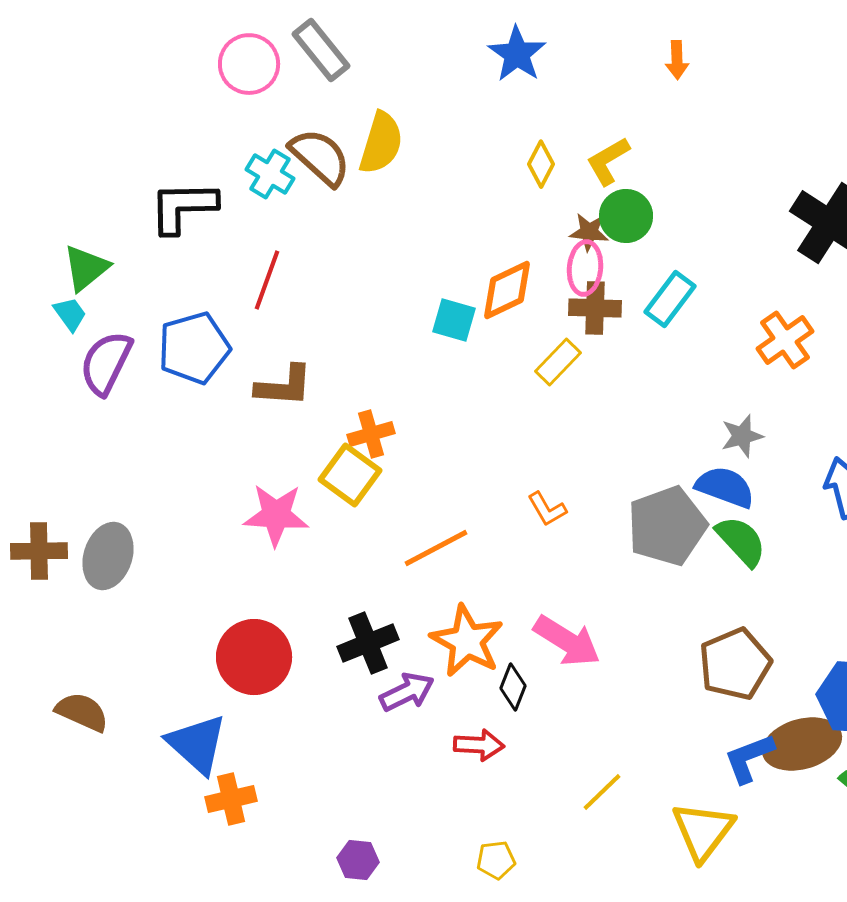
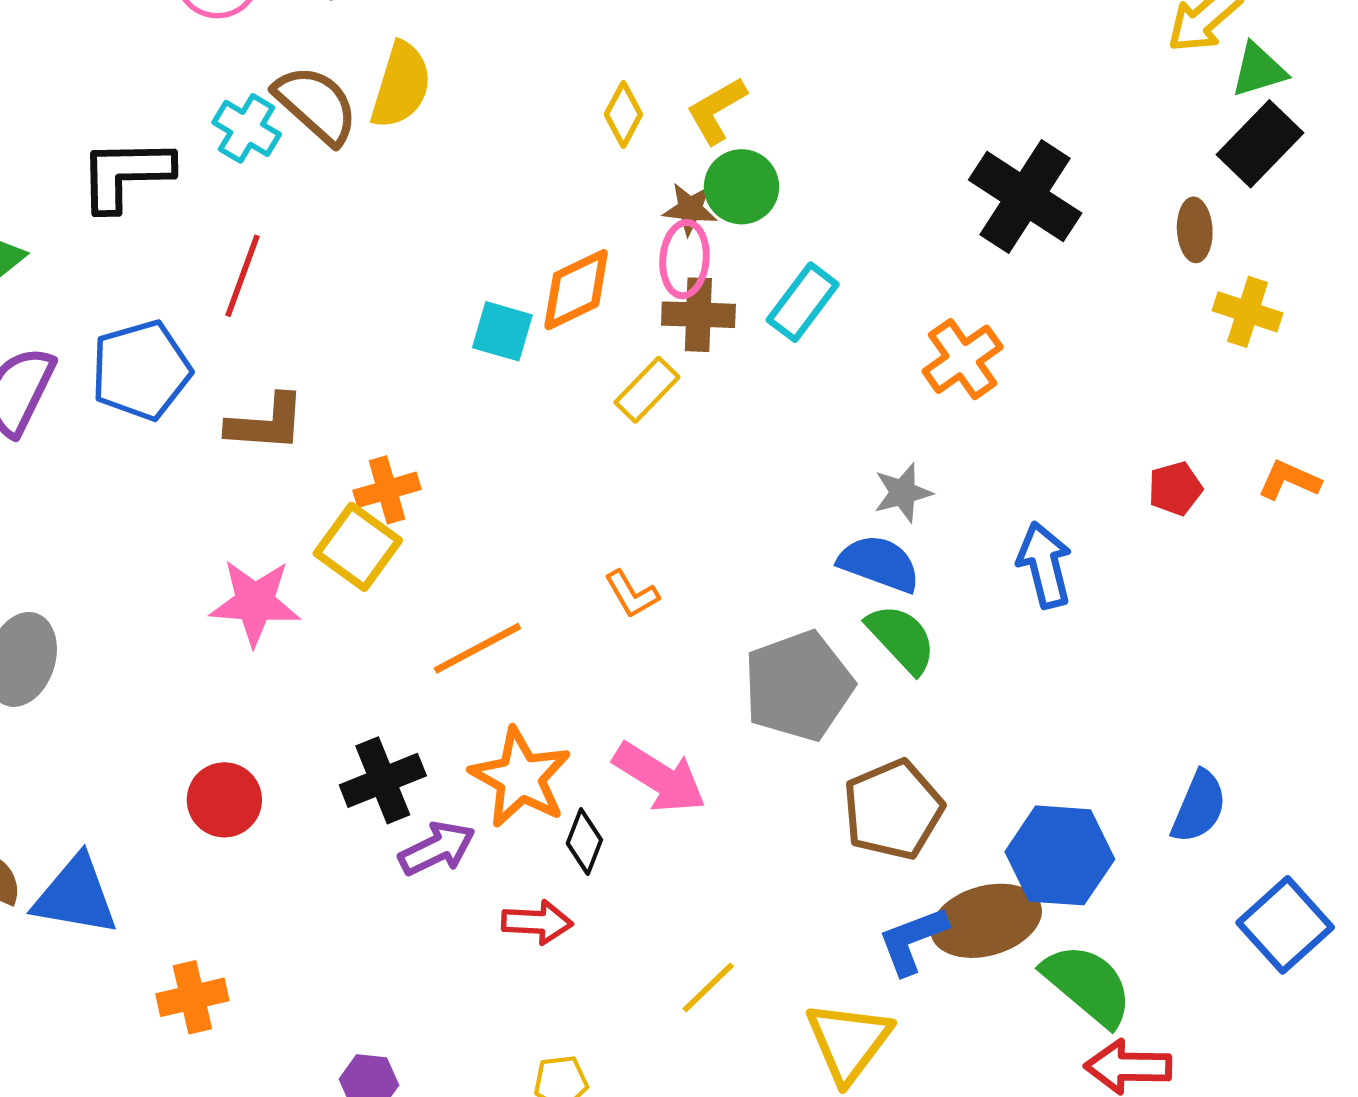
gray pentagon: (667, 526) -> (799, 686), moved
red circle: (254, 657) -> (224, 800), size x0.7
blue triangle: (197, 744) -> (76, 896), moved, turned -32

